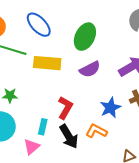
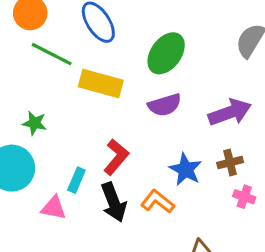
blue star: (110, 108) -> (186, 169), turned -30
pink triangle: (32, 147) -> (54, 208), turned 42

